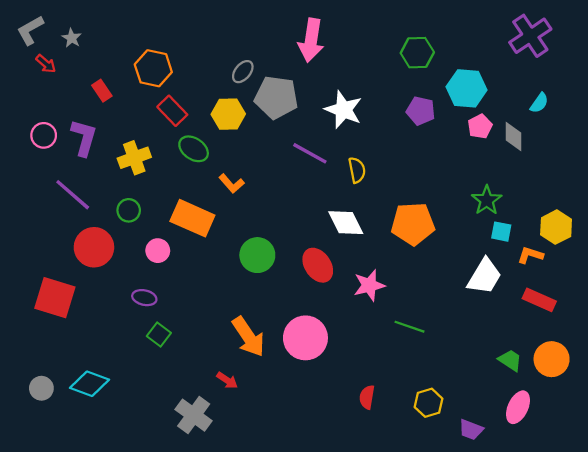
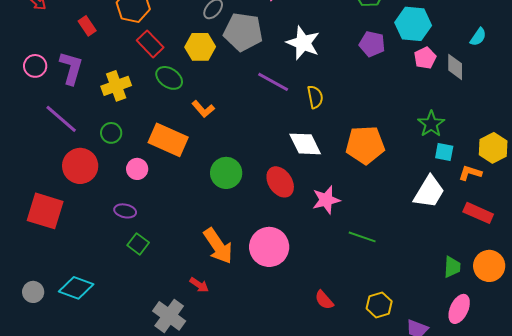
green trapezoid: (510, 360) -> (452, 267), turned 60
red semicircle: (367, 397) -> (324, 300), turned -50

